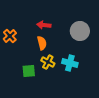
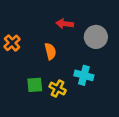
red arrow: (44, 25) -> (65, 24), moved
yellow cross: (48, 62) -> (58, 88), moved

